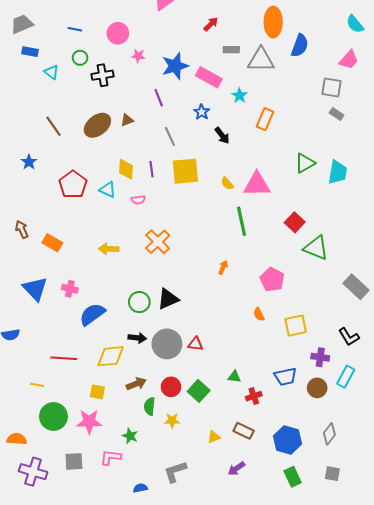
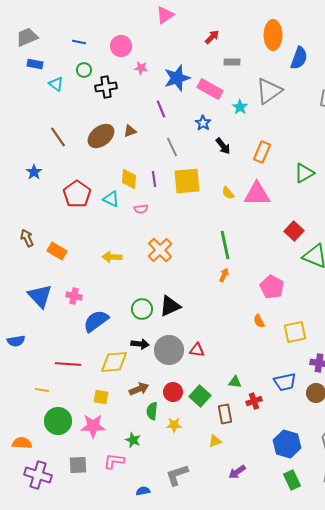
gray triangle: (261, 60) -> (269, 91), moved, turned -36
orange rectangle: (265, 119) -> (262, 152), moved
green line: (242, 221) -> (225, 245), moved
brown rectangle: (244, 431) -> (225, 414), moved, turned 54

